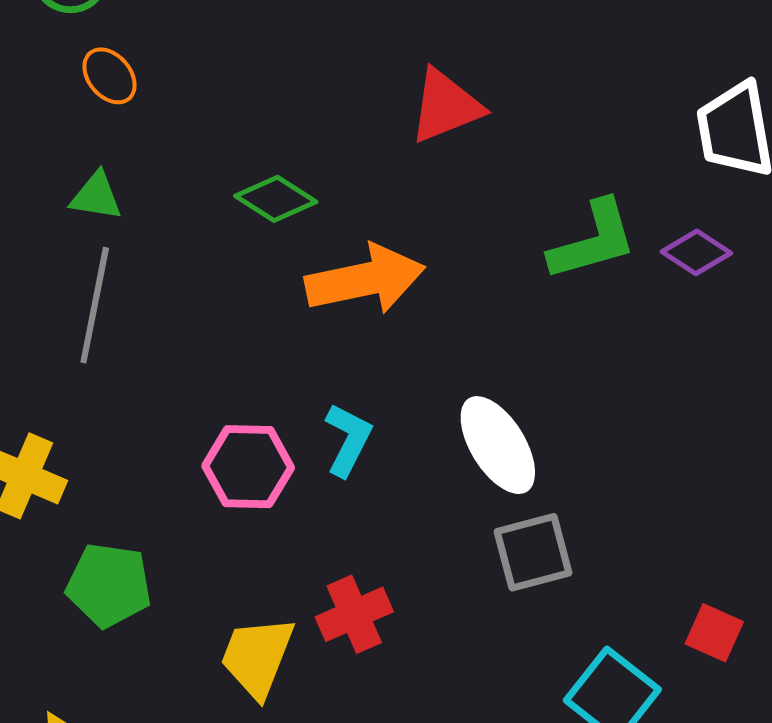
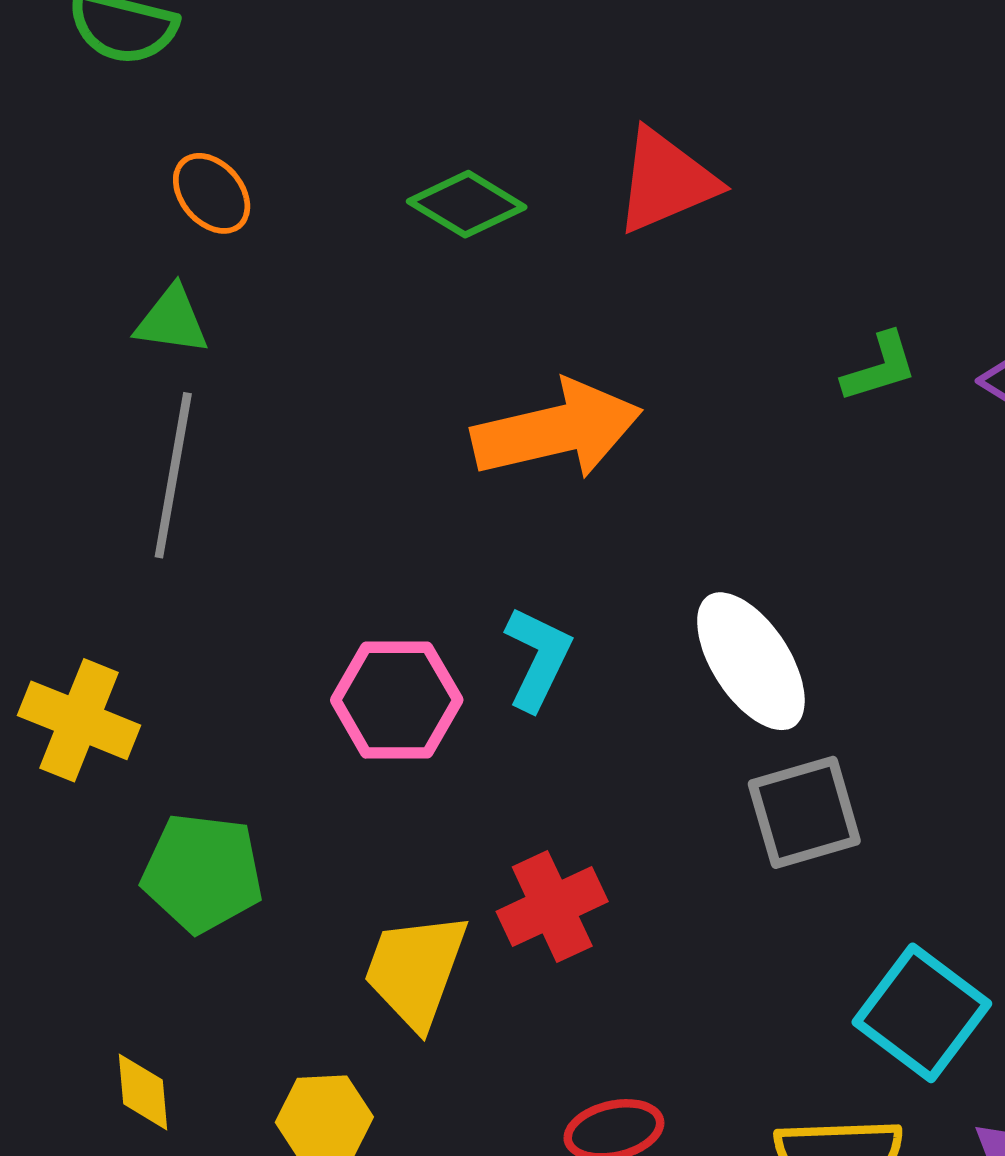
orange ellipse: (110, 76) -> (212, 193), moved
green diamond: (276, 199) -> (467, 204), moved
green L-shape: (593, 241) -> (880, 367), size x0.6

